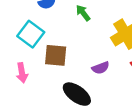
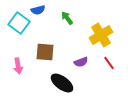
cyan square: (31, 34) -> (19, 23), moved

